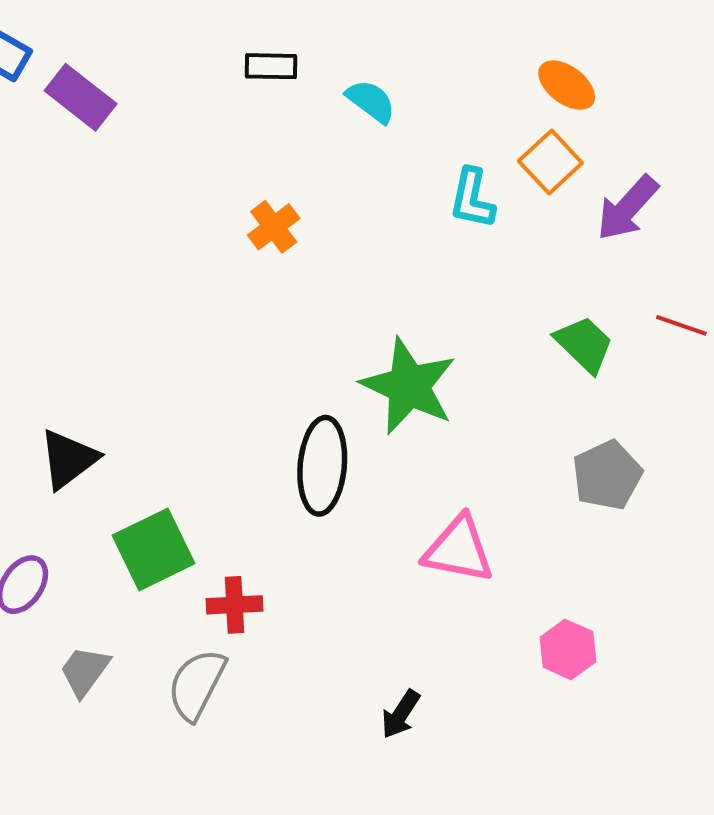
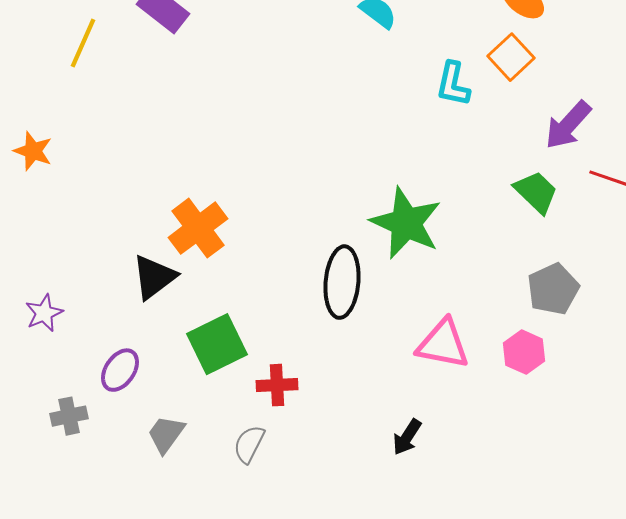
purple arrow: (627, 208) -> (568, 125), moved
orange cross: (274, 227) -> (198, 228), moved, size x1.5
pink hexagon: (568, 649) -> (524, 352), moved
gray semicircle: (197, 685) -> (249, 444), size x0.7
black arrow: (401, 714) -> (407, 437), moved

